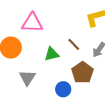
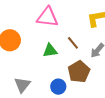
pink triangle: (32, 23) -> (47, 17), moved
gray triangle: (27, 78) -> (22, 85), moved

